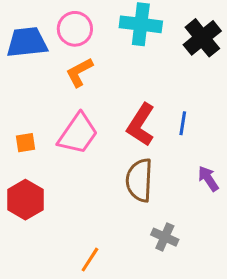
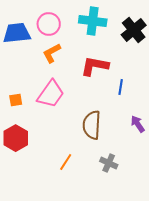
red L-shape: (141, 125) -> (95, 66), moved, turned 68
orange line: (90, 260) -> (66, 162), moved

